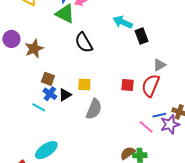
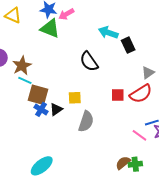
black semicircle: (84, 43) -> (89, 61), moved
brown square: (48, 79) -> (38, 95), size x1.5
red semicircle: (151, 86) -> (141, 94), turned -140
cyan line: (39, 107) -> (25, 80), moved

